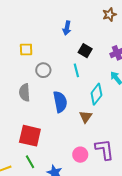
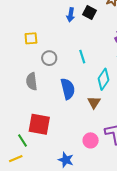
black square: (85, 51) -> (90, 12), moved
green line: (30, 162) -> (23, 141), moved

